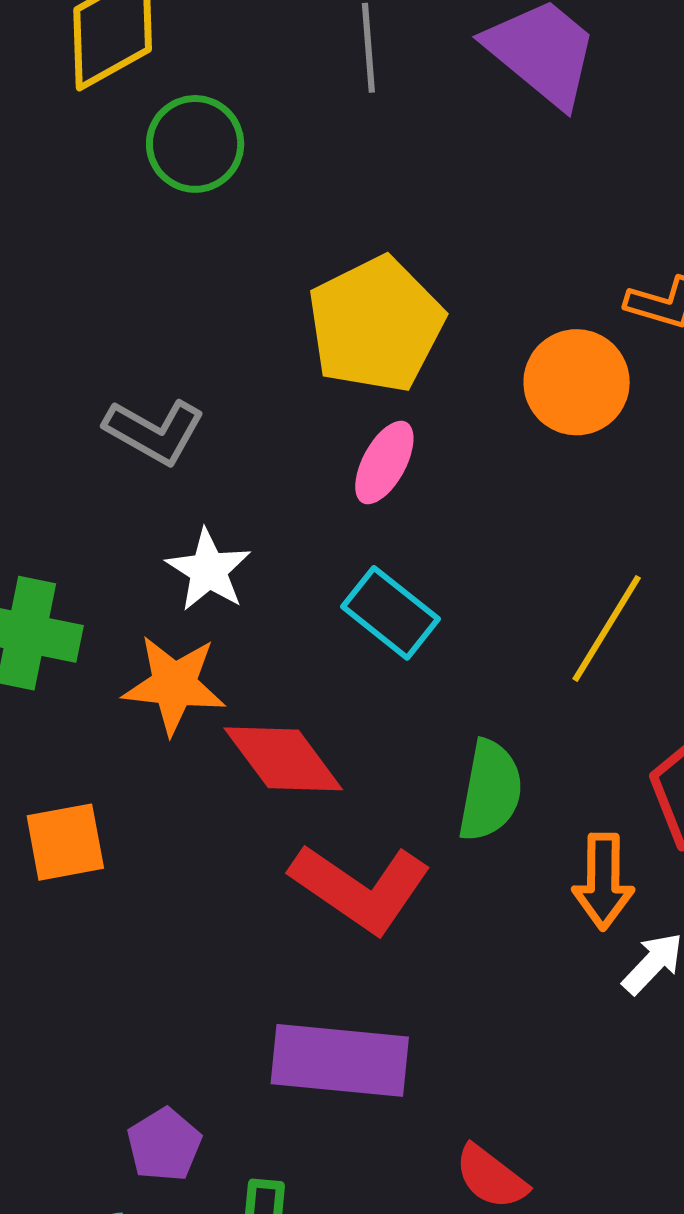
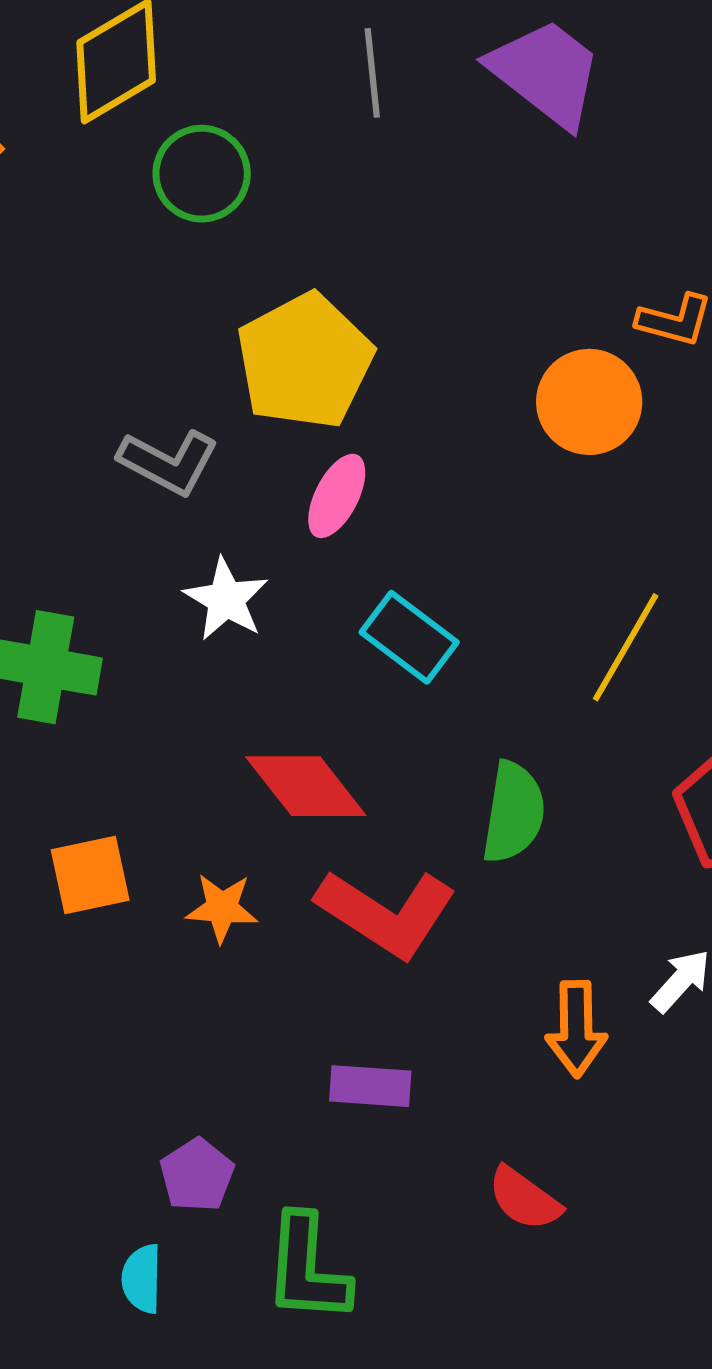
yellow pentagon: (376, 325) -> (305, 361), moved
pink ellipse: (384, 463) -> (337, 496), moved
orange star: (174, 685) -> (222, 908), moved, size x0.7
orange arrow: (603, 881) -> (576, 1029), moved
purple rectangle: (340, 1060) -> (370, 1086), size x0.6

